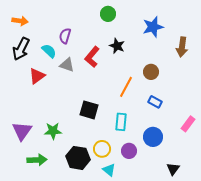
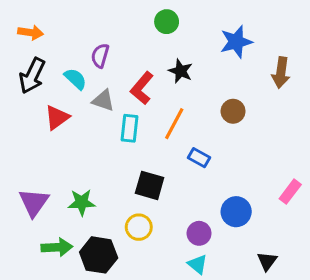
orange line: (126, 87) -> (174, 124), moved
blue rectangle: (155, 102) -> (199, 158), moved
black square: (89, 110) -> (150, 185), moved
cyan rectangle: (121, 122) -> (130, 128), moved
yellow circle: (102, 149) -> (139, 227), moved
black hexagon: (78, 158) -> (99, 255), moved
cyan triangle: (109, 170) -> (197, 264), moved

